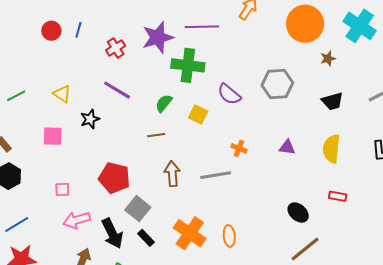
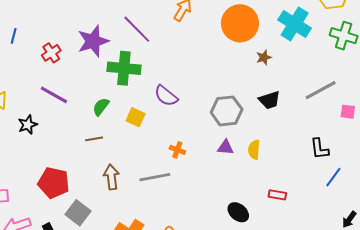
purple line: (202, 27) -> (137, 29), turned 48
gray hexagon: (277, 84) -> (227, 111), moved
yellow semicircle: (332, 149) -> (254, 150), moved, size x0.7

